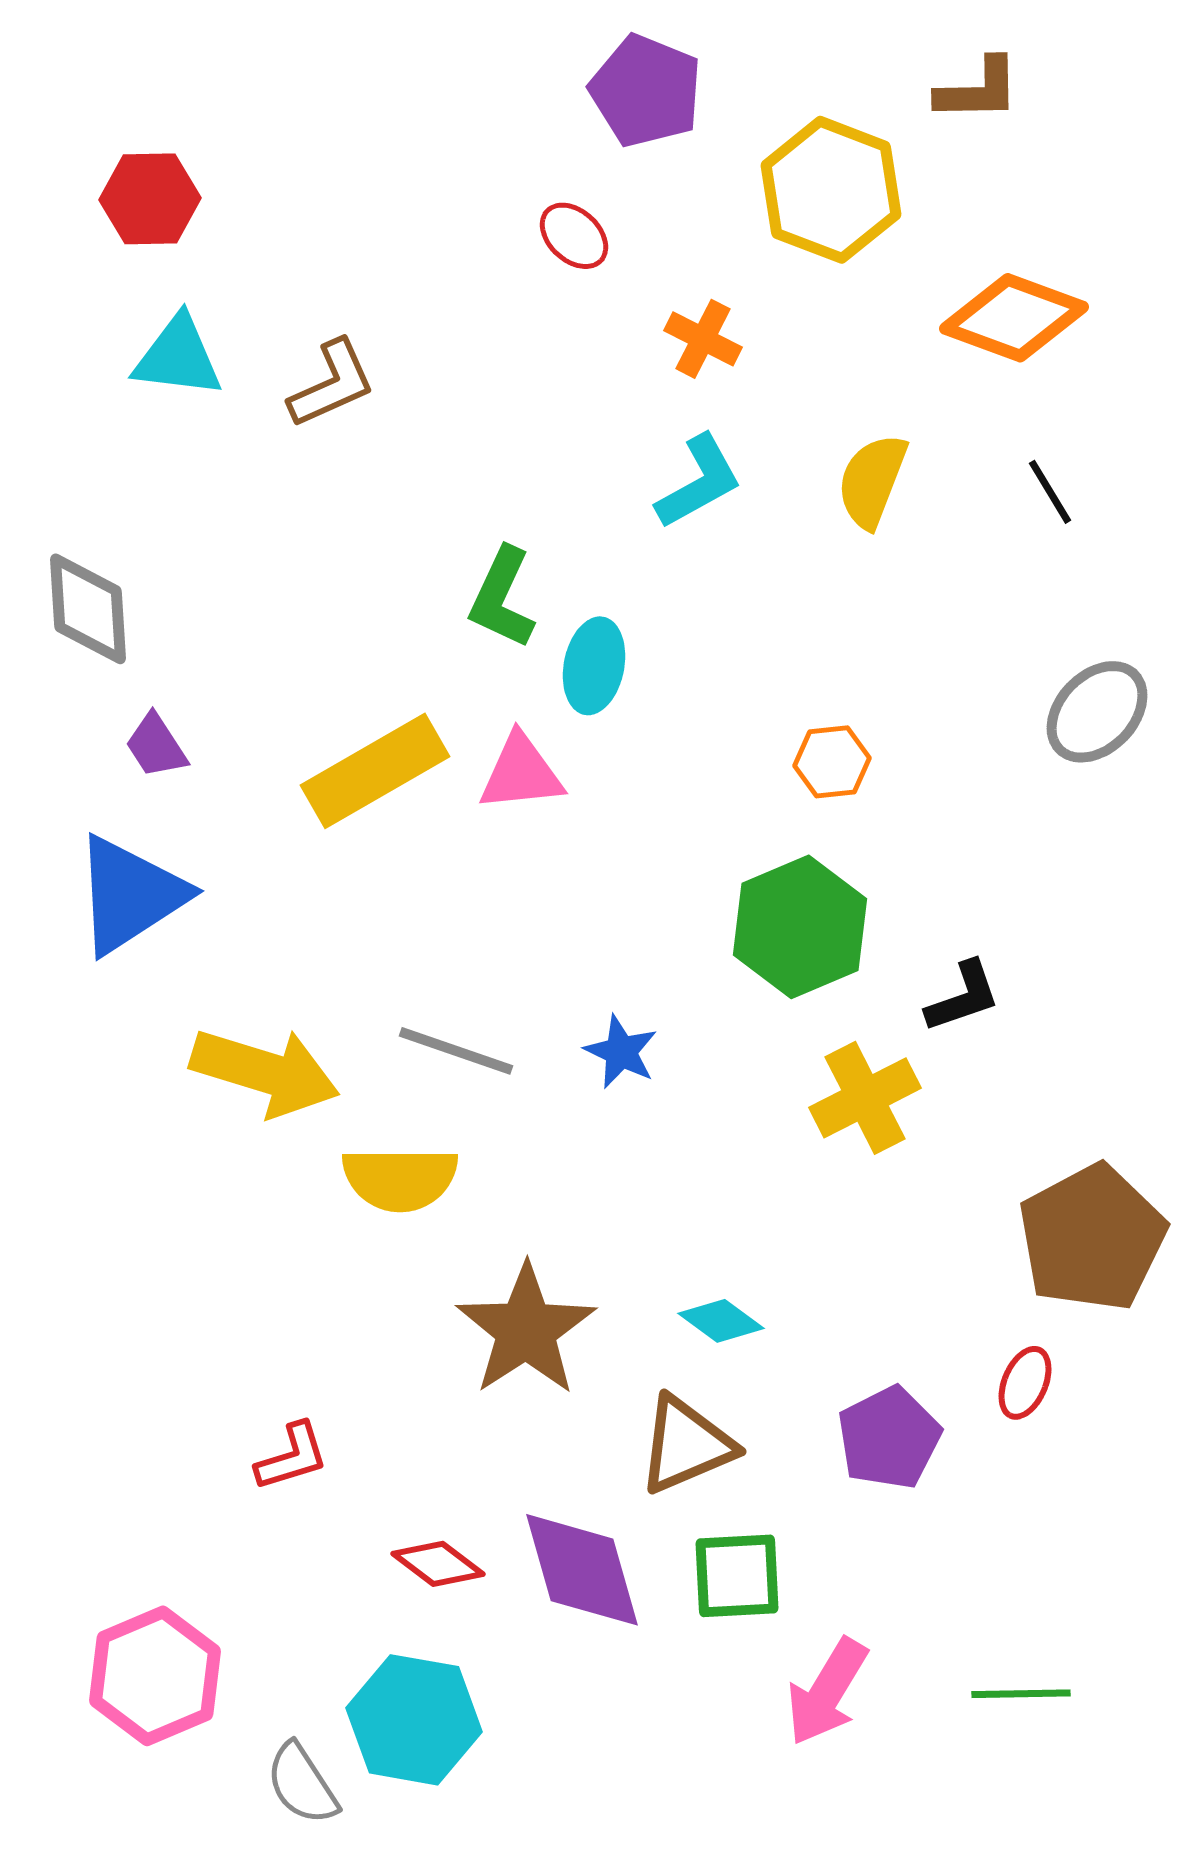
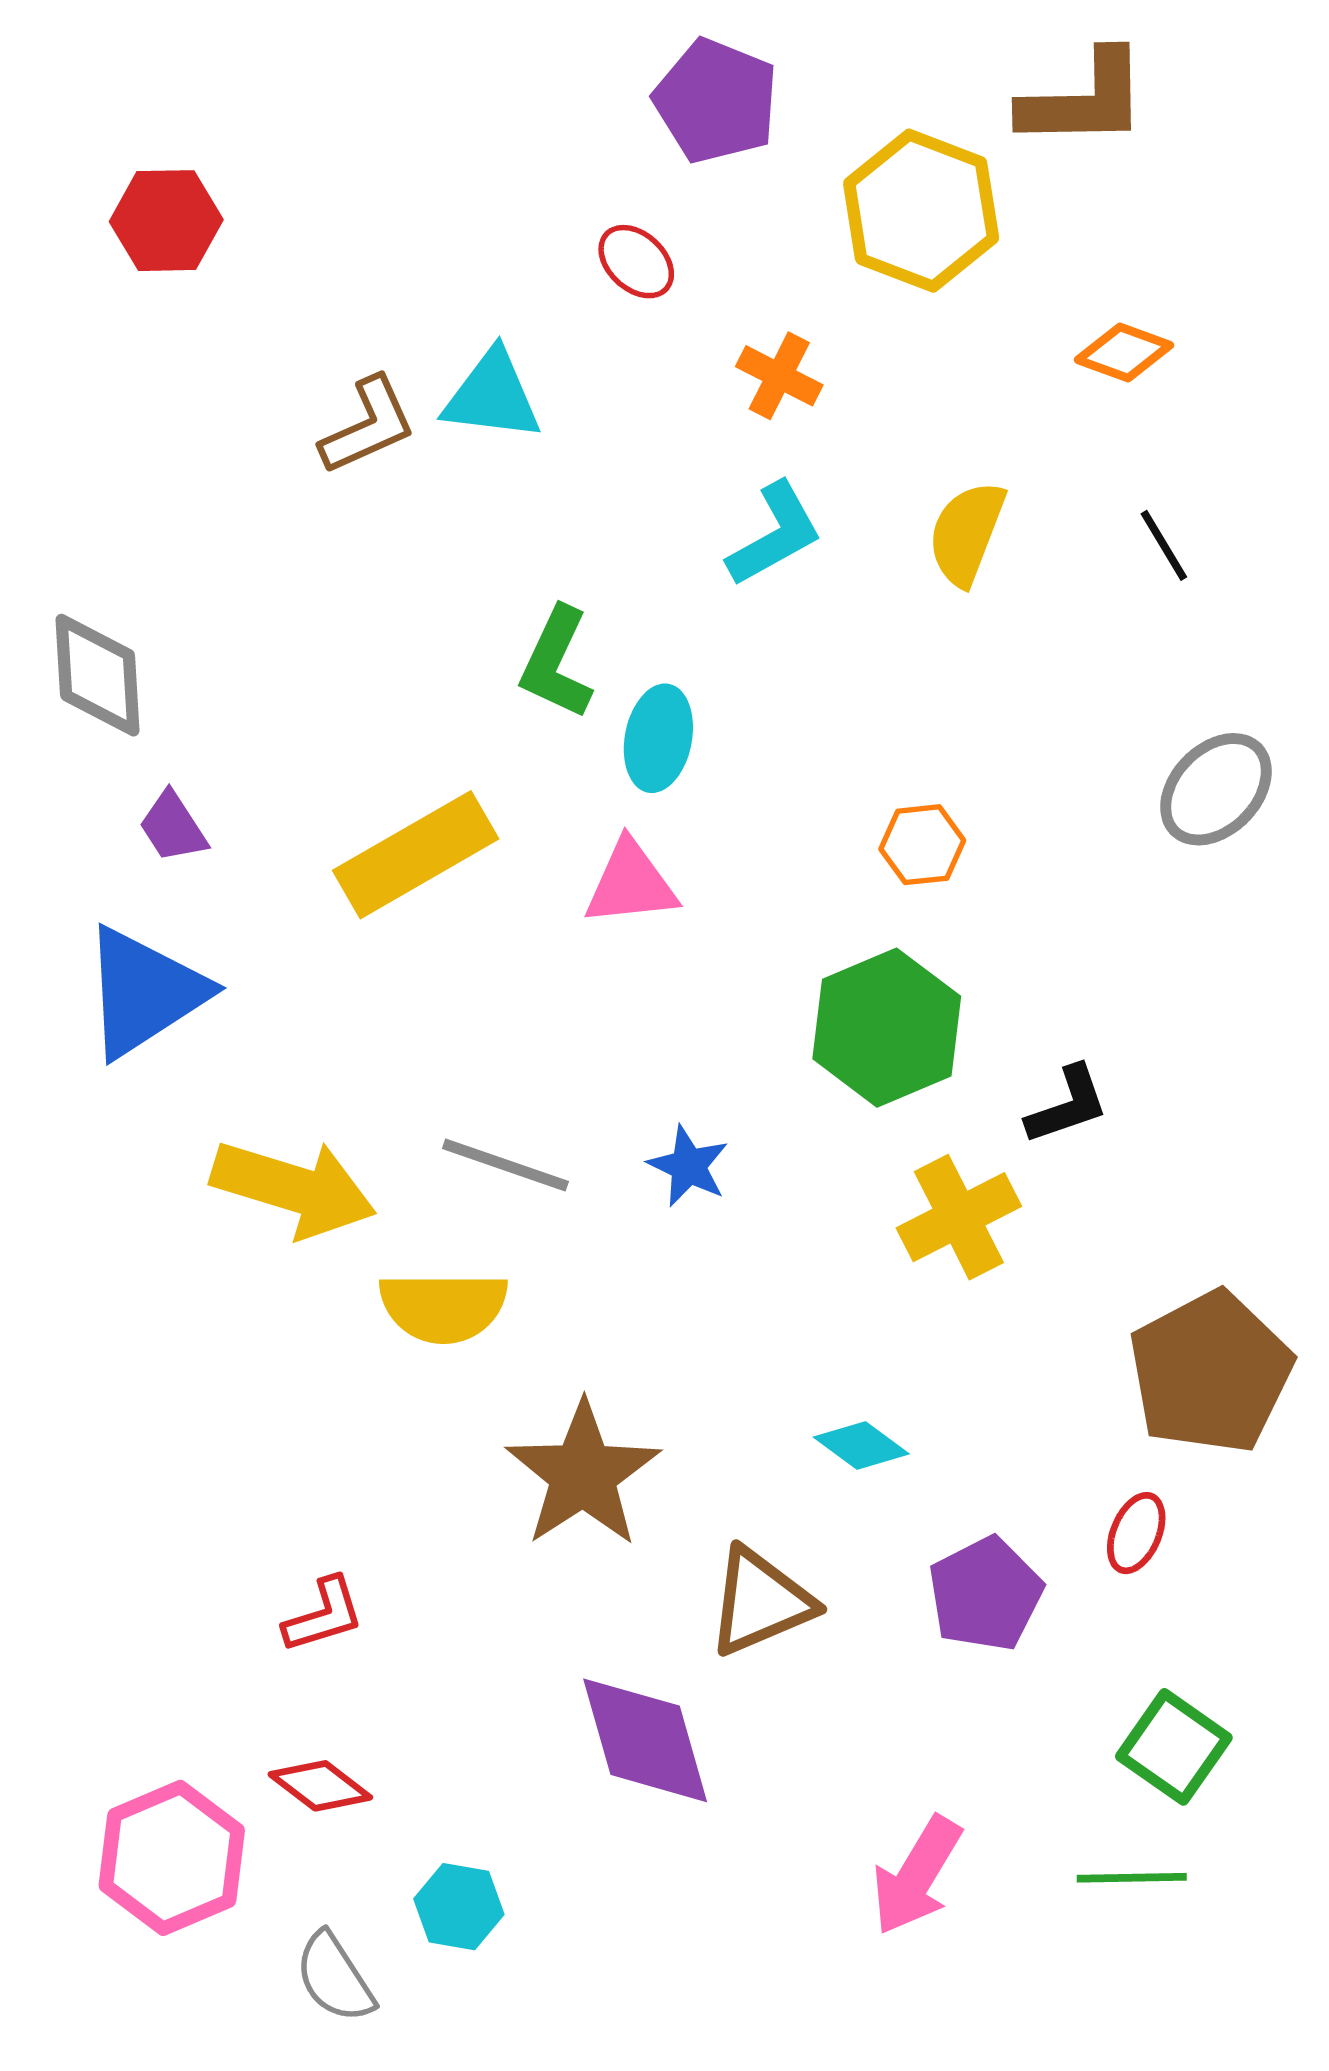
brown L-shape: (978, 90) -> (1084, 100), size x1.4
orange diamond: (1014, 318) -> (1124, 352), size x0.6
cyan triangle: (178, 357) -> (492, 396), moved
pink triangle: (521, 773) -> (631, 883), moved
cyan diamond: (721, 1321) -> (861, 1445), moved
red diamond: (438, 1564) -> (320, 1786), moved
green square: (737, 1576) -> (1174, 1747), moved, turned 38
cyan hexagon: (414, 1720) -> (459, 1907), size x0.6

